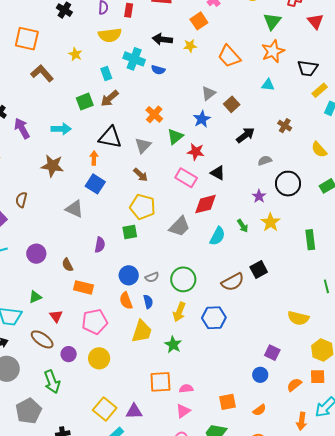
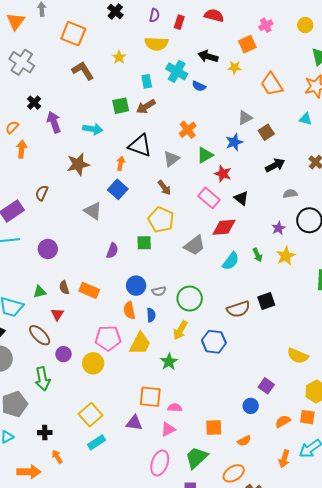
brown star: (52, 166) -> (78, 164), turned -30
brown semicircle: (67, 265) -> (64, 288), moved
pink pentagon: (95, 322) -> (108, 338), moved
purple triangle: (134, 411) -> (134, 423), moved

